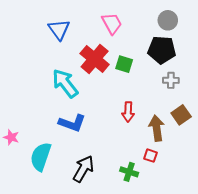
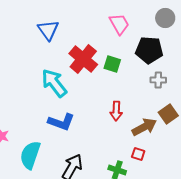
gray circle: (168, 20) -> (165, 18), moved
pink trapezoid: (112, 23) -> (119, 24), moved
brown arrow: (157, 128) -> (144, 127), turned 70

